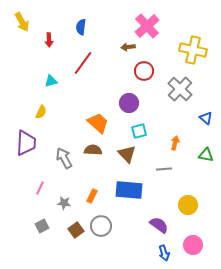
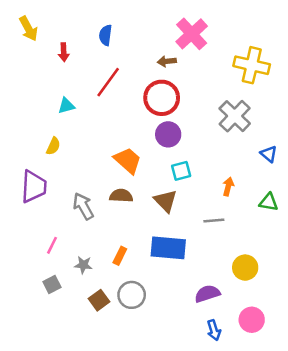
red circle: (144, 71) -> (162, 98), moved, size x1.4
purple semicircle: (159, 225) -> (207, 294), turned -54
gray square: (42, 226) -> (52, 284), moved

